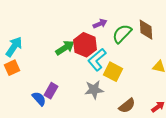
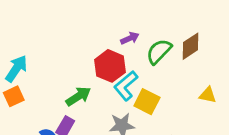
brown diamond: (146, 30) -> (191, 46), turned 60
green arrow: (65, 48) -> (78, 96), moved

